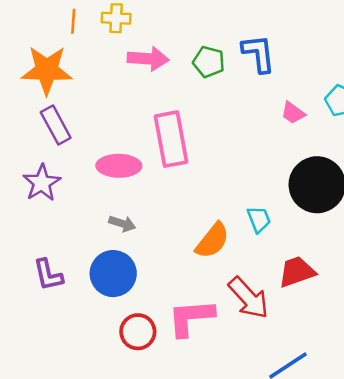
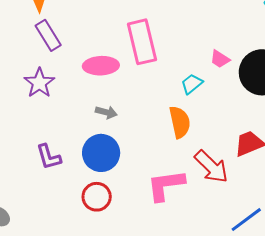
pink trapezoid: (293, 113) -> (220, 59), moved
cyan trapezoid: (259, 219) -> (192, 84), moved, turned -105
orange semicircle: (212, 241) -> (180, 122), turned -48
red circle: (138, 332) -> (97, 197), moved

